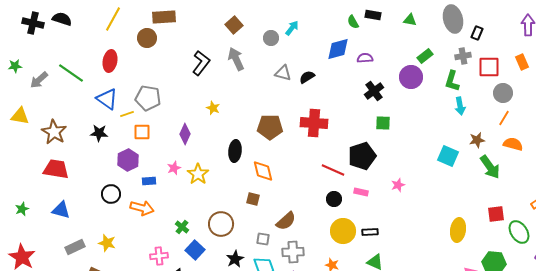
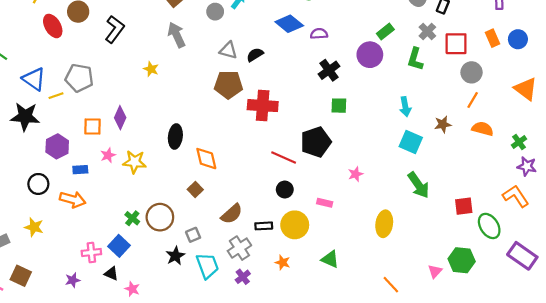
blue diamond: (338, 49) -> (289, 24), turned 55
gray cross: (463, 56) -> (427, 31), turned -35
red ellipse: (110, 61) -> (53, 26), moved, turned -40
black L-shape: (201, 63) -> (115, 29), moved
cyan arrow: (460, 106) -> (405, 107), moved
yellow star: (213, 108) -> (151, 69), moved
brown pentagon: (270, 127) -> (228, 85), moved
orange square: (142, 132) -> (92, 127), moved
black star: (99, 133) -> (25, 117), size x1.5
green arrow: (490, 167) -> (418, 185), moved
yellow star: (198, 174) -> (134, 162), turned -30
pink rectangle: (361, 192) -> (325, 203), moved
brown square: (253, 199) -> (195, 190), turned 32
green cross: (182, 227) -> (132, 218), moved
yellow ellipse: (458, 230) -> (384, 224), moved
black rectangle: (370, 232) -> (264, 226), moved
gray square: (263, 239) -> (193, 235), moved, turned -32
yellow star: (107, 243) -> (34, 227), moved
blue square: (195, 250) -> (119, 246), moved
gray cross: (293, 252) -> (239, 248), turned -30

